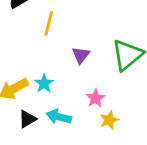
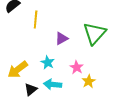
purple triangle: (81, 55) -> (62, 38), turned 32
cyan star: (44, 83) -> (48, 62), moved

